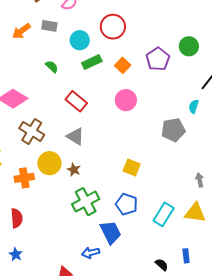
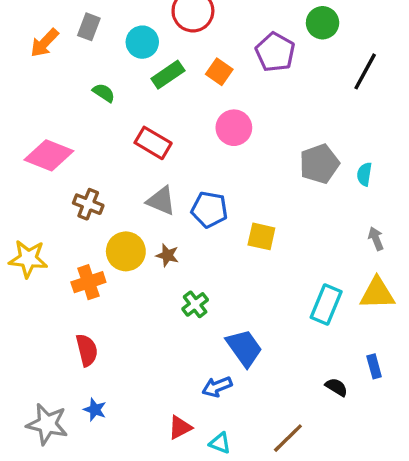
gray rectangle: (49, 26) -> (89, 27), turned -70
cyan semicircle: (194, 106) -> (364, 174), moved
brown cross: (32, 131) -> (88, 204), size x0.7
green cross: (86, 202) -> (195, 304), size x0.6
blue pentagon: (127, 204) -> (209, 210), moved

